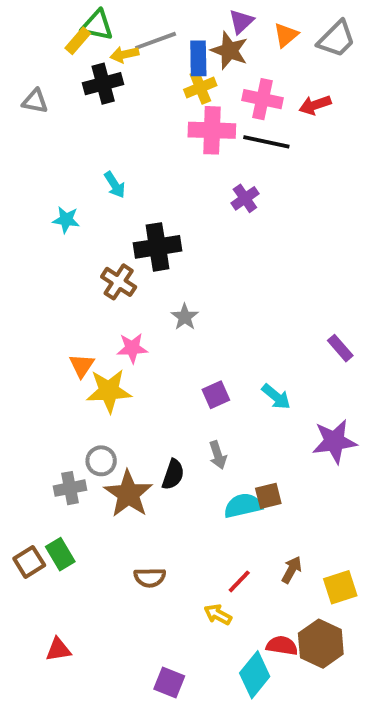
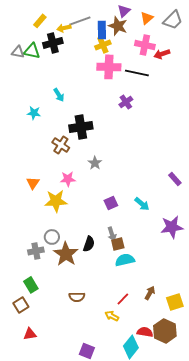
green triangle: (97, 25) -> (32, 51), moved
pink cross: (262, 99) -> (145, 45), moved
orange triangle: (82, 366) -> (33, 183), moved
brown square: (268, 496) -> (118, 244), moved
brown square: (29, 562) -> (21, 305), moved

